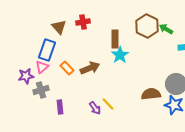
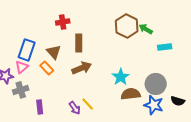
brown triangle: (59, 27) -> (54, 52), moved
brown rectangle: (115, 39) -> (79, 43), moved
cyan star: (120, 55) -> (121, 77), moved
brown arrow: (90, 68) -> (82, 68), moved

